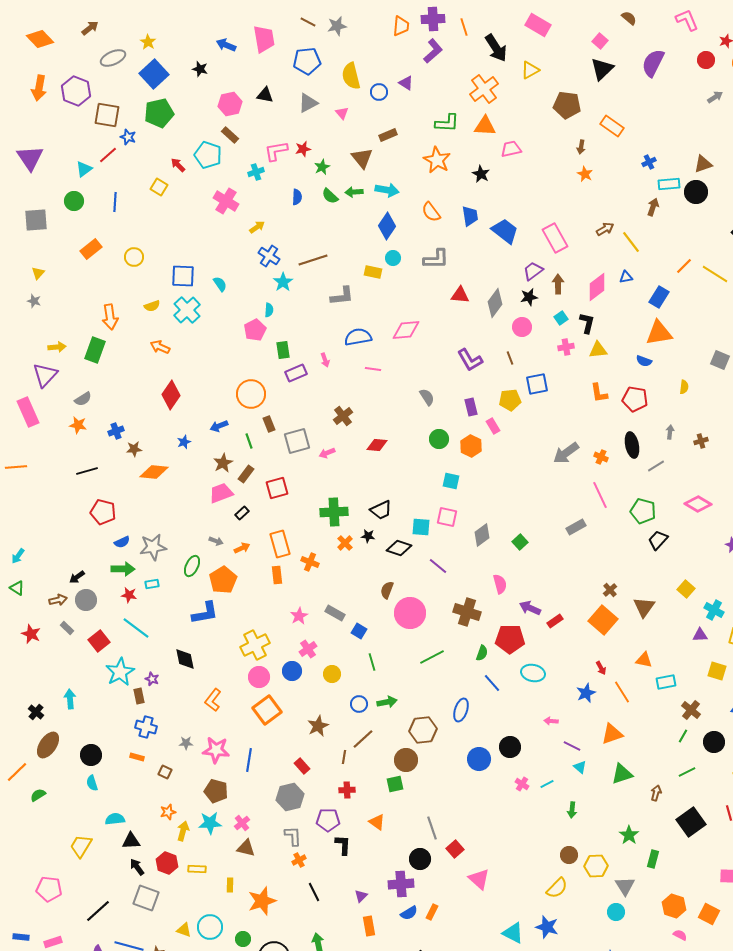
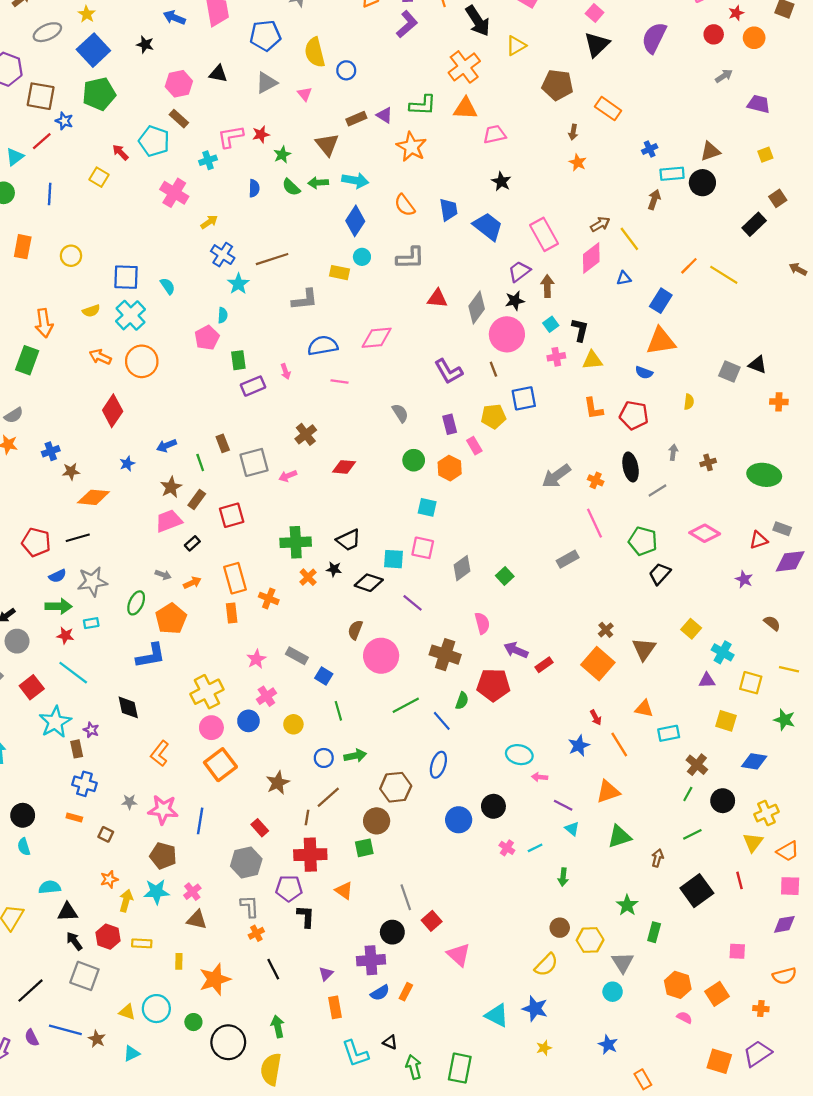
purple triangle: (406, 83) -> (384, 115), moved
black star: (481, 174) -> (501, 182), moved
orange rectangle: (91, 249) -> (23, 247), turned -40
pink diamond: (597, 287) -> (591, 258), moved
pink circle: (522, 327) -> (507, 334), size x1.6
orange circle: (251, 394) -> (142, 361), moved
black line: (87, 471) -> (78, 538), moved
cyan ellipse: (533, 673) -> (519, 755), moved
blue line: (492, 683) -> (442, 721), moved
red cross: (347, 790) -> (310, 855), size x1.8
orange square: (709, 914) -> (717, 994), turned 30

